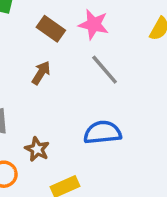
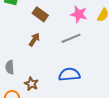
pink star: (94, 24) -> (79, 14), moved
gray line: (105, 70) -> (71, 38), turned -72

